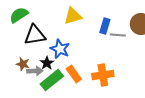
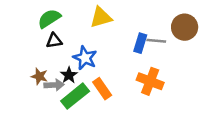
green semicircle: (19, 15) -> (49, 19), moved
blue rectangle: (105, 26) -> (140, 43), moved
black triangle: (35, 35) -> (54, 41), size x0.6
orange cross: (103, 75) -> (150, 81), moved, turned 30

